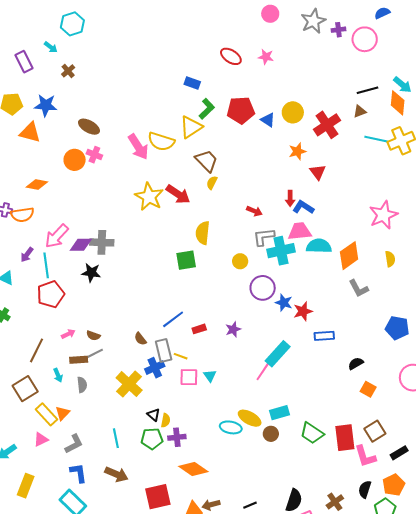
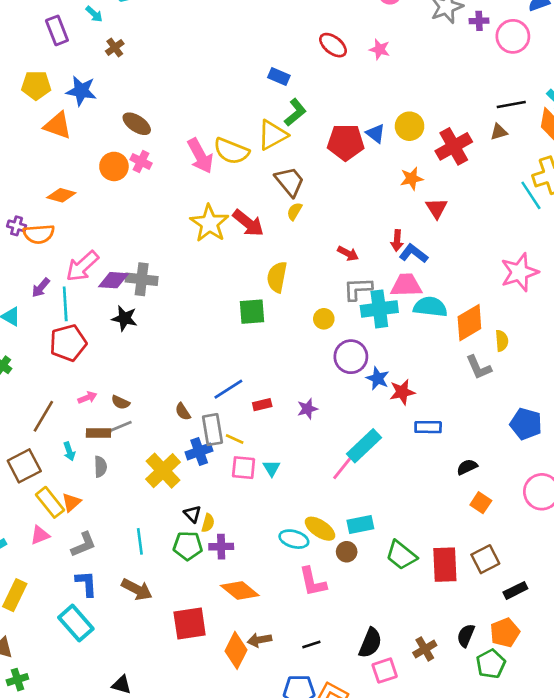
red pentagon: (241, 110) -> (346, 142), moved
cyan line: (376, 139) -> (531, 195), moved, turned 40
yellow semicircle: (390, 259) -> (502, 341), moved
pink L-shape: (365, 456) -> (313, 582), moved

